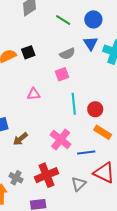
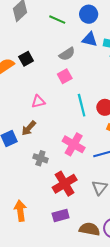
blue triangle: (91, 43) -> (90, 39), turned -35
brown arrow: (20, 139) -> (29, 128), moved
gray cross: (16, 178) -> (40, 158), moved

